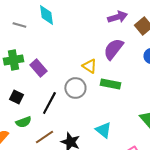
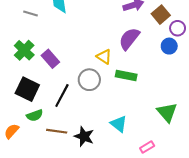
green cross: (13, 60) -> (24, 50), turned -36
black square: (16, 97) -> (27, 89), size x1.6
brown line: (44, 137) -> (57, 131), turned 42

